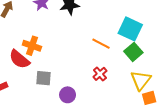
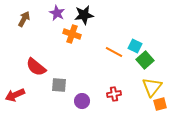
cyan square: (130, 29) -> (135, 46), moved, size x0.6
orange cross: (32, 46) -> (72, 34), moved
red cross: (100, 74) -> (114, 94), moved, turned 32

